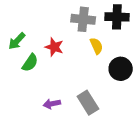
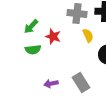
green arrow: (17, 41) -> (31, 26), moved
green semicircle: (30, 63) -> (33, 50), turned 49

